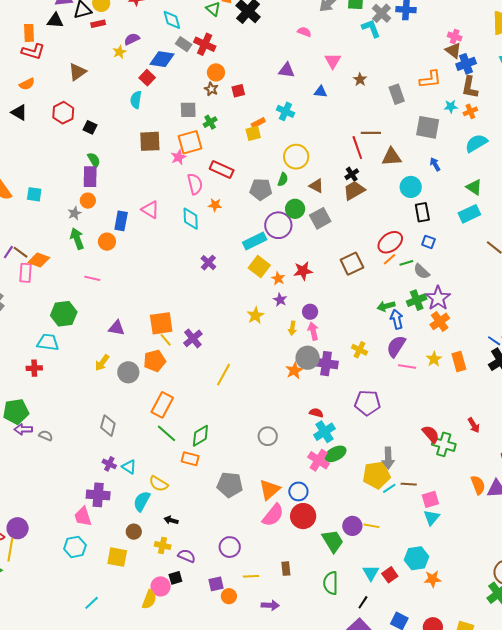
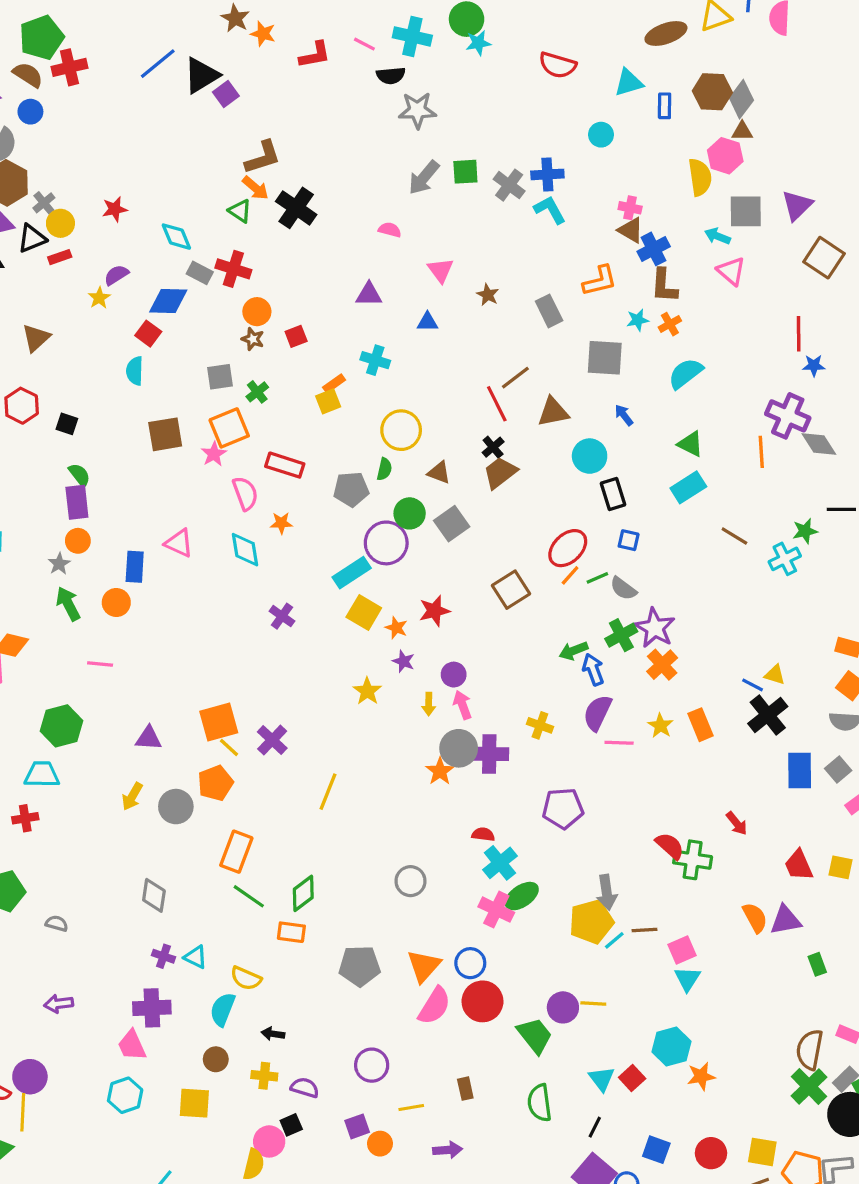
cyan L-shape: (371, 28) -> (550, 210), moved
brown line: (371, 133) -> (515, 378), turned -30
purple arrow: (23, 429) -> (59, 1004), moved

